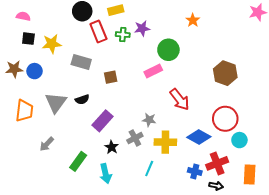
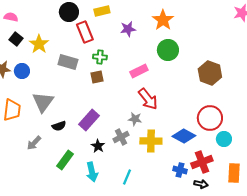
orange star: (193, 20) -> (163, 20), moved, size x1.5
green cross: (123, 35) -> (100, 57), moved
black square: (28, 39) -> (16, 39), turned 32
yellow star: (52, 44) -> (39, 44), turned -30
green circle: (168, 50) -> (168, 50), moved
black semicircle: (82, 99) -> (59, 126), moved
red arrow: (180, 99) -> (148, 99), moved
cyan line: (149, 168) -> (127, 177), moved

